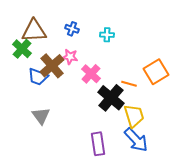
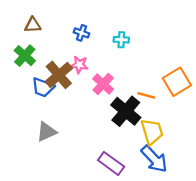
brown triangle: (34, 31) -> (33, 25), moved, size x0.6
gray triangle: (41, 116) -> (46, 132), turned 42
purple rectangle: (98, 144) -> (111, 163), turned -45

